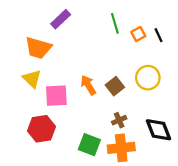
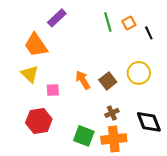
orange square: (138, 34) -> (129, 23), moved
orange trapezoid: (38, 48) -> (36, 45), turned 40
pink square: (56, 96) -> (53, 90), size x0.6

